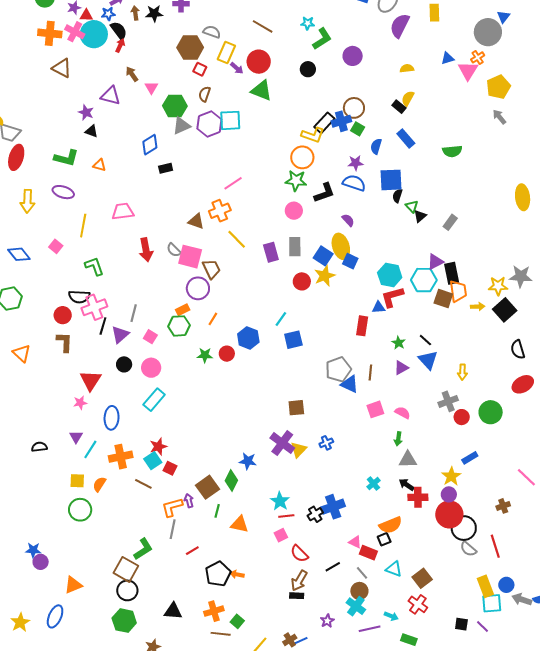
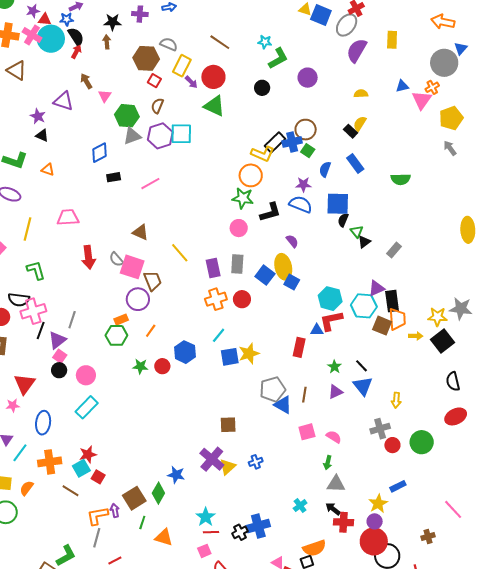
brown arrow: (135, 13) -> (107, 42), moved
pink line: (233, 183) -> (150, 184), moved
orange cross: (220, 211) -> (216, 299), moved
yellow star: (325, 276) -> (249, 353), moved
pink square: (150, 337) -> (60, 356), moved

